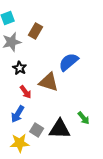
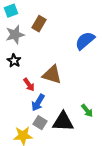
blue semicircle: (69, 62) -> (85, 41), moved
black star: (20, 68) -> (14, 61), moved
blue arrow: (18, 114) -> (38, 103), moved

